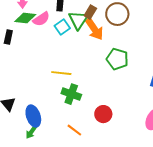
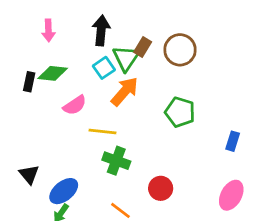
green diamond: (25, 18) -> (53, 73), moved
pink semicircle: (41, 19) -> (75, 105), moved
orange arrow: (94, 29) -> (125, 91), moved, turned -105
blue ellipse: (33, 116) -> (64, 191), turned 70

